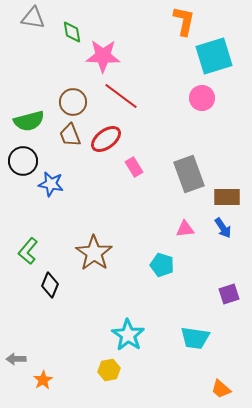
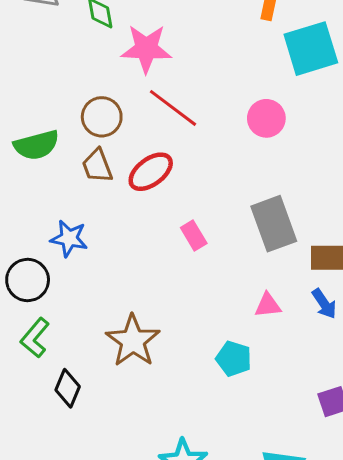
pink circle: (202, 98) -> (266, 118), moved
black circle: (23, 161) -> (28, 280), moved
pink rectangle: (134, 167) -> (194, 236), moved

